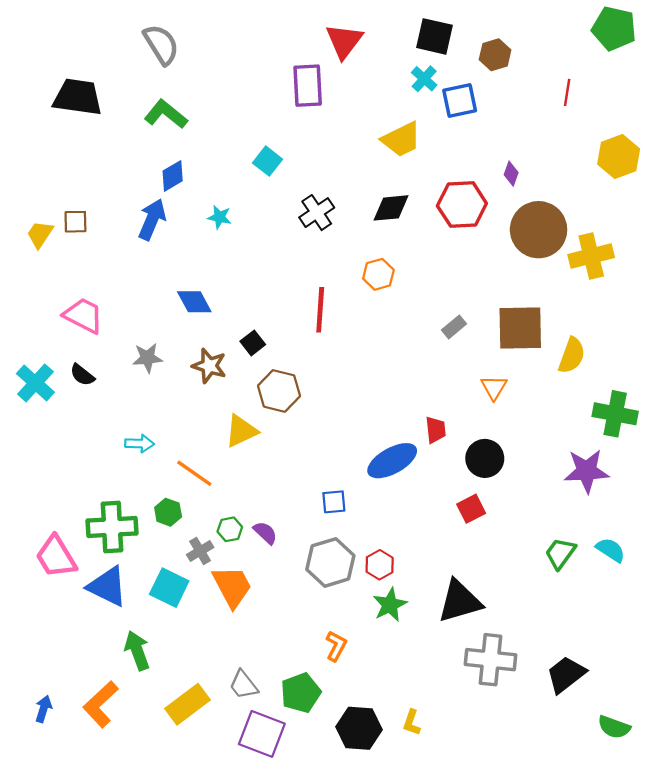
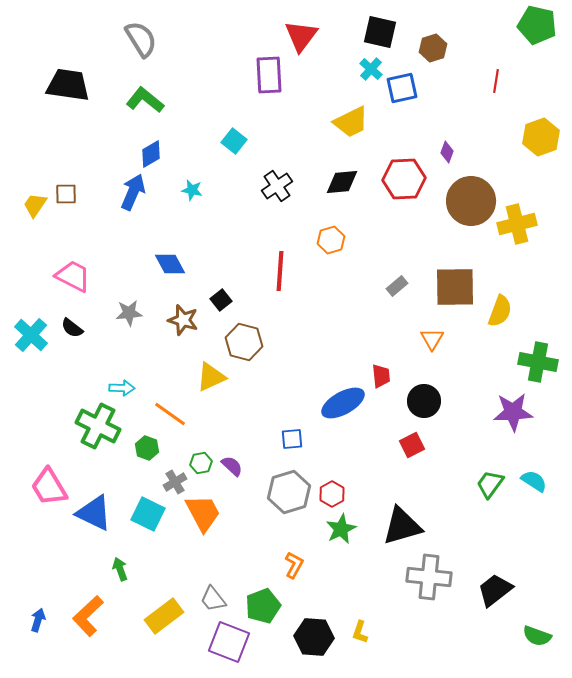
green cross: (112, 527) -> (98, 426), moved, turned 30
green arrow: (137, 651) -> (120, 569), size x0.7

